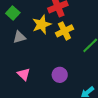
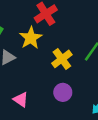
yellow cross: (64, 31) -> (62, 59), moved

